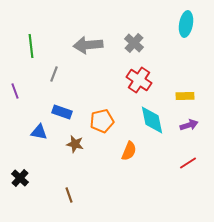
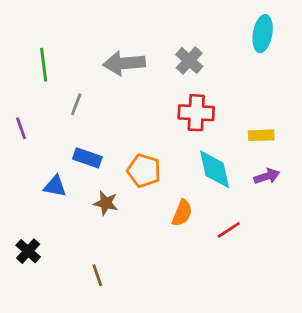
red cross: (139, 80) -> (196, 113), turned -30
orange pentagon: (102, 121) -> (144, 171), turned 30
red line: (188, 163) -> (229, 230), moved

